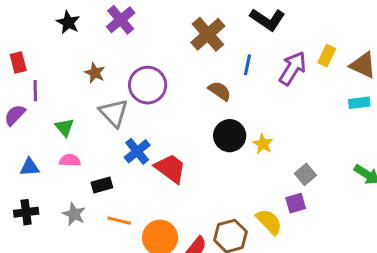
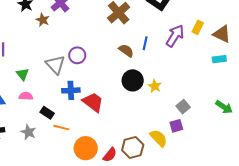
blue line: (248, 65) -> (145, 43), moved
brown star: (95, 73) -> (43, 20), moved
purple circle: (148, 85) -> (77, 55), moved, size x0.7
blue cross: (137, 151) -> (71, 90), turned 36
black rectangle: (102, 185) -> (47, 113), turned 48
orange line: (119, 221) -> (61, 128), moved

